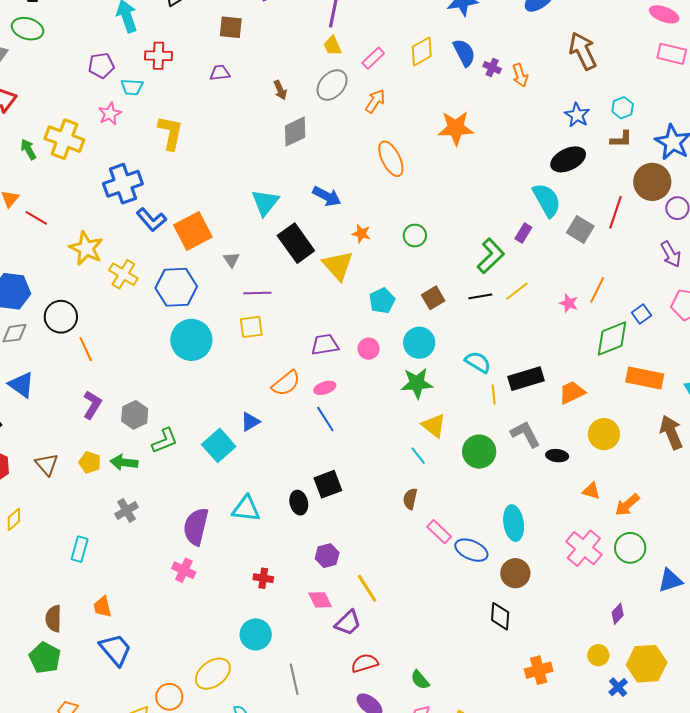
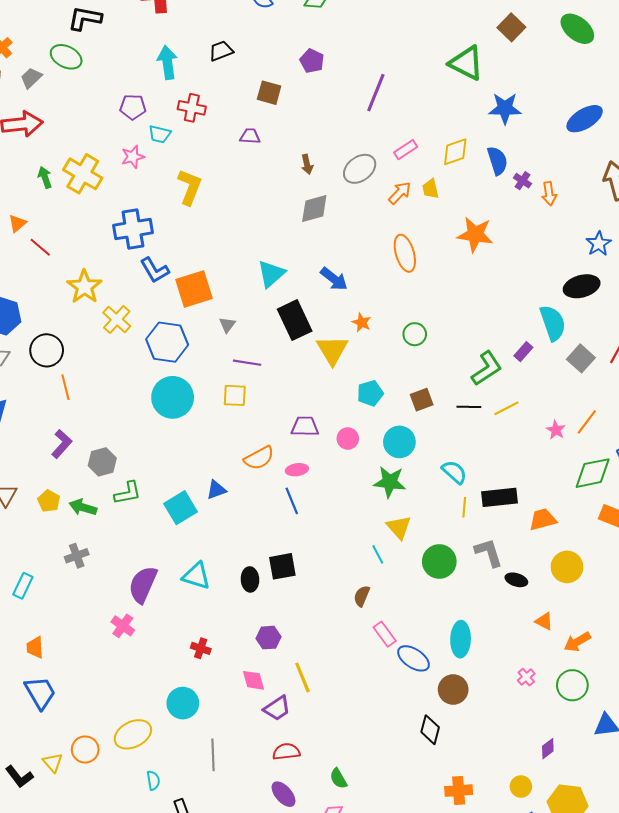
yellow trapezoid: (333, 46) -> (430, 189), moved
pink cross: (584, 548) -> (526, 677), size x0.5

